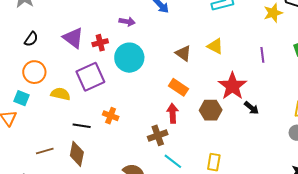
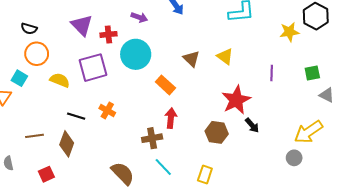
black semicircle: (31, 39) -> (29, 29), moved, turned 63
orange rectangle: (178, 87) -> (165, 85), moved
brown hexagon: (211, 110) -> (217, 132), moved

